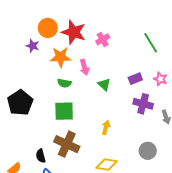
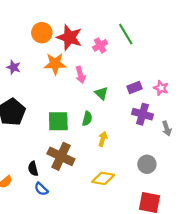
green line: (151, 43) -> (126, 34), moved
purple star: (33, 46) -> (14, 67), moved
green semicircle: (64, 83) -> (87, 119), moved, turned -88

